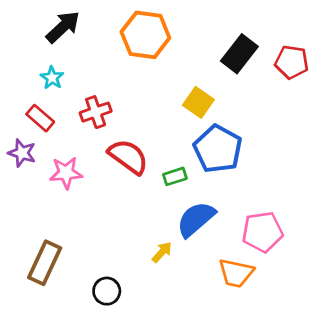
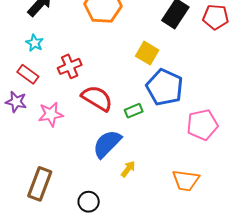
blue semicircle: (196, 219) -> (107, 144), moved
pink pentagon: (262, 232) -> (202, 125), moved

